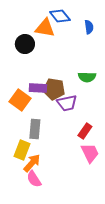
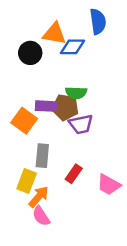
blue diamond: (60, 16) -> (73, 47), moved, turned -50
blue semicircle: (89, 27) -> (98, 22), moved, size x1.5
green semicircle: (87, 77) -> (76, 93), moved
red rectangle: (85, 131) -> (74, 174), moved
pink trapezoid: (90, 153) -> (109, 185), turned 145

